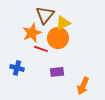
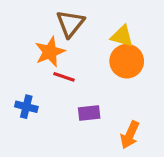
yellow triangle: (63, 23) -> (122, 36), moved, turned 42
orange circle: (58, 38) -> (127, 61), moved

